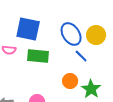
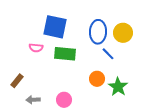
blue ellipse: (71, 34) -> (98, 32), turned 35

